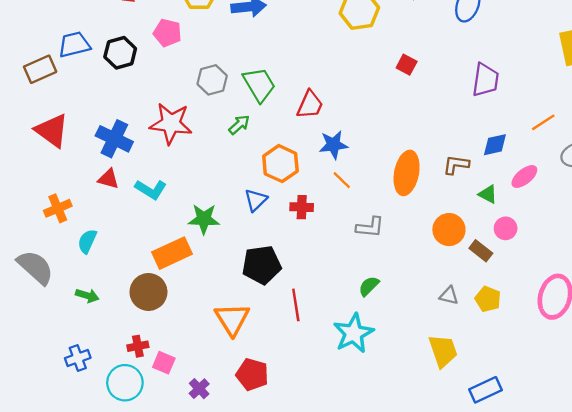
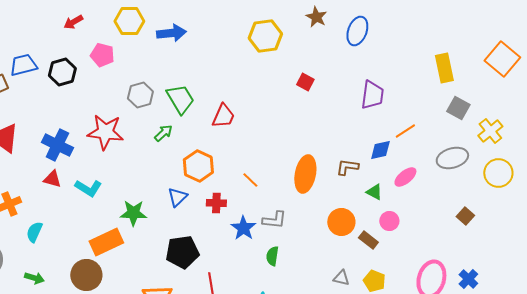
orange line: (543, 122) -> (405, 131), moved
blue star: (333, 145) -> (243, 228), moved, turned -30
green semicircle: (369, 286) -> (272, 256), moved, turned -36

